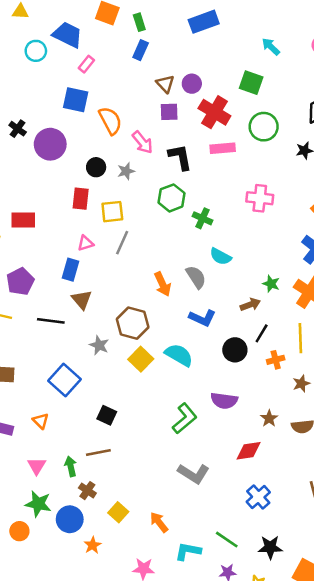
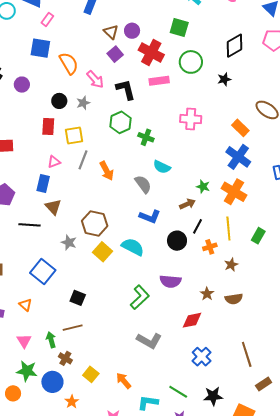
purple square: (169, 112) -> (115, 54), turned -35
purple circle: (50, 144) -> (22, 85), size x0.6
orange arrow: (163, 284) -> (107, 171), moved

